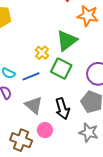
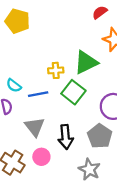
yellow cross: (42, 53) -> (56, 70), turned 32

